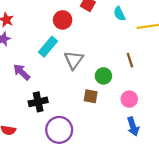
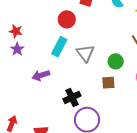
purple arrow: (22, 72) -> (41, 75), turned -48
black cross: (38, 102) -> (72, 97), moved

